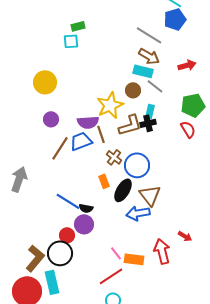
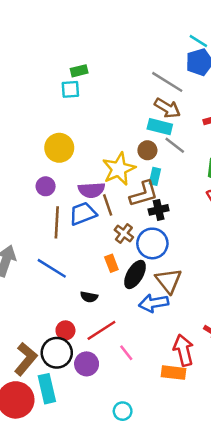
yellow circle: (45, 82) -> (59, 148), moved
cyan rectangle: (150, 111) -> (155, 176), moved
black cross: (148, 123) -> (159, 210), moved
brown line: (60, 148) -> (57, 222), turned -30
blue line: (68, 201) -> (52, 268), moved
purple circle: (84, 224) -> (87, 364), moved
orange rectangle: (134, 259) -> (173, 373), moved
red line: (111, 276) -> (101, 330), moved

